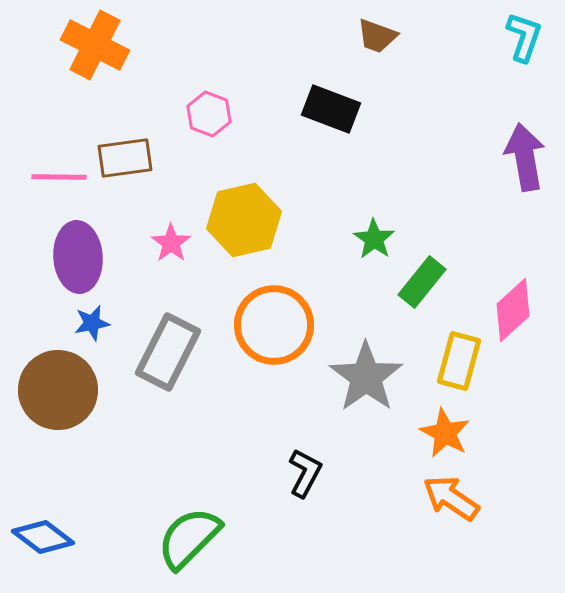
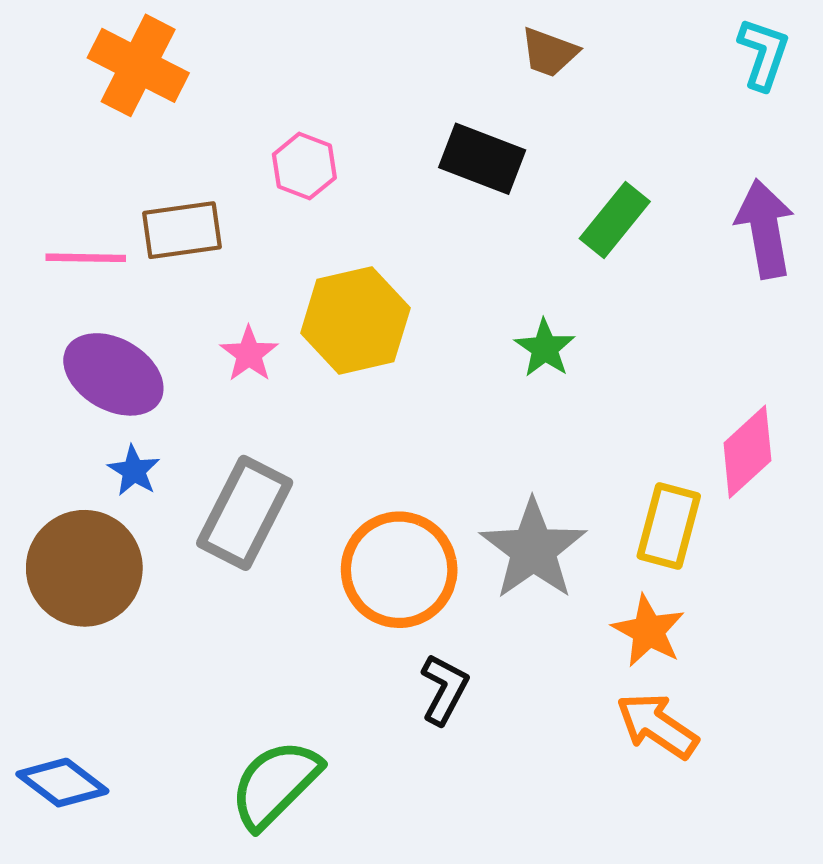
purple ellipse: (78, 257) -> (113, 374), turned -56
green rectangle: (422, 282) -> (615, 220), moved
blue star: (92, 323) -> (134, 471), turned -30
orange circle: (274, 325) -> (399, 570), moved

